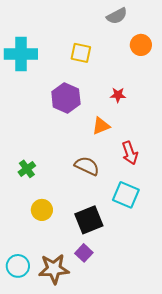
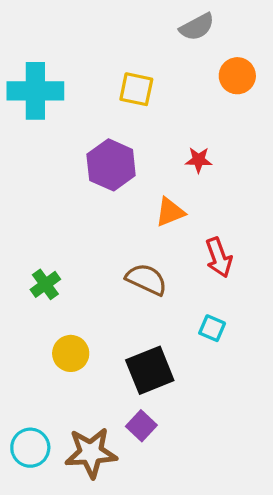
cyan square: (126, 195) -> (212, 328), size x0.6

